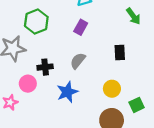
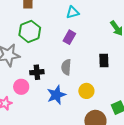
gray semicircle: (78, 61) -> (66, 67), turned -35
yellow circle: (112, 89) -> (86, 91), moved

